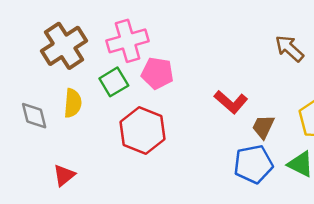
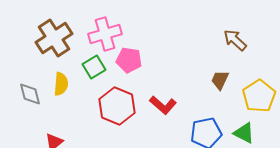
red L-shape: (231, 102) -> (163, 105), moved
brown trapezoid: (263, 127) -> (220, 80), moved

